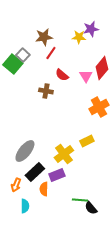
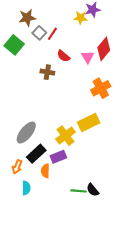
brown star: (44, 37) -> (27, 18), moved
gray square: (23, 55) -> (39, 33), moved
yellow rectangle: (87, 141) -> (89, 122), size x1.5
green line: (80, 200) -> (79, 191), moved

